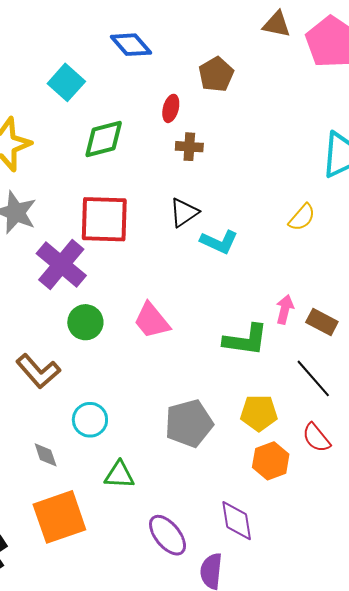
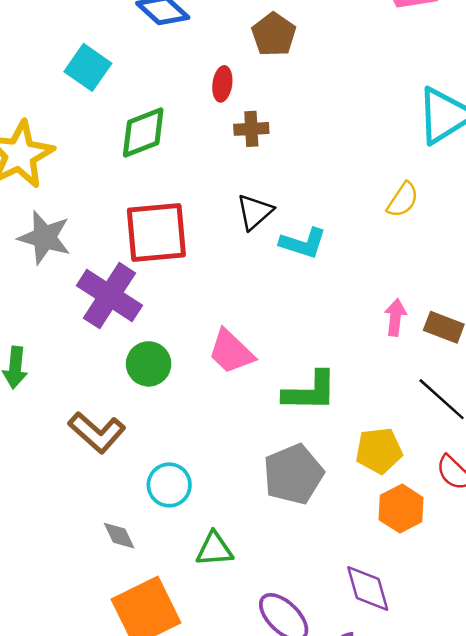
green L-shape: (246, 340) -> (310, 391), moved

